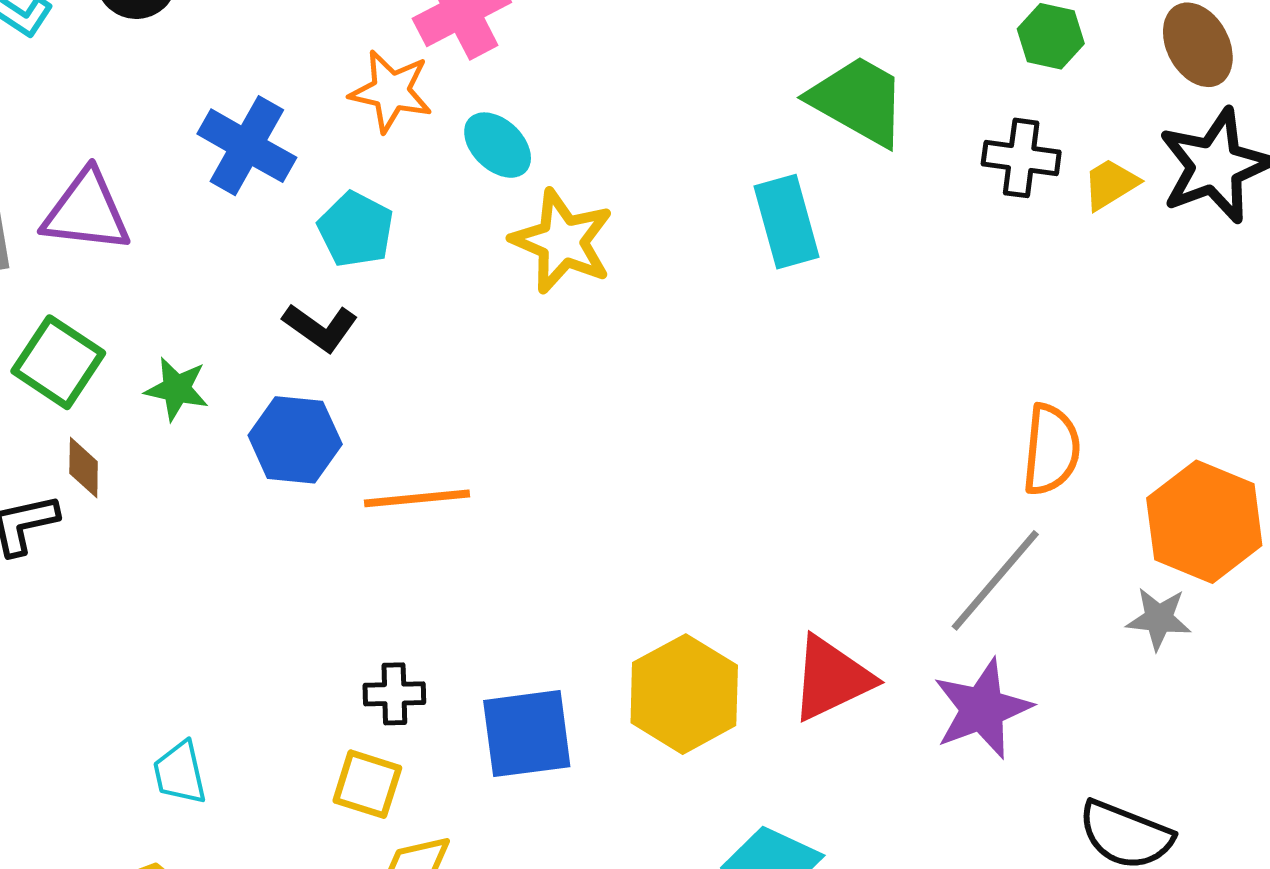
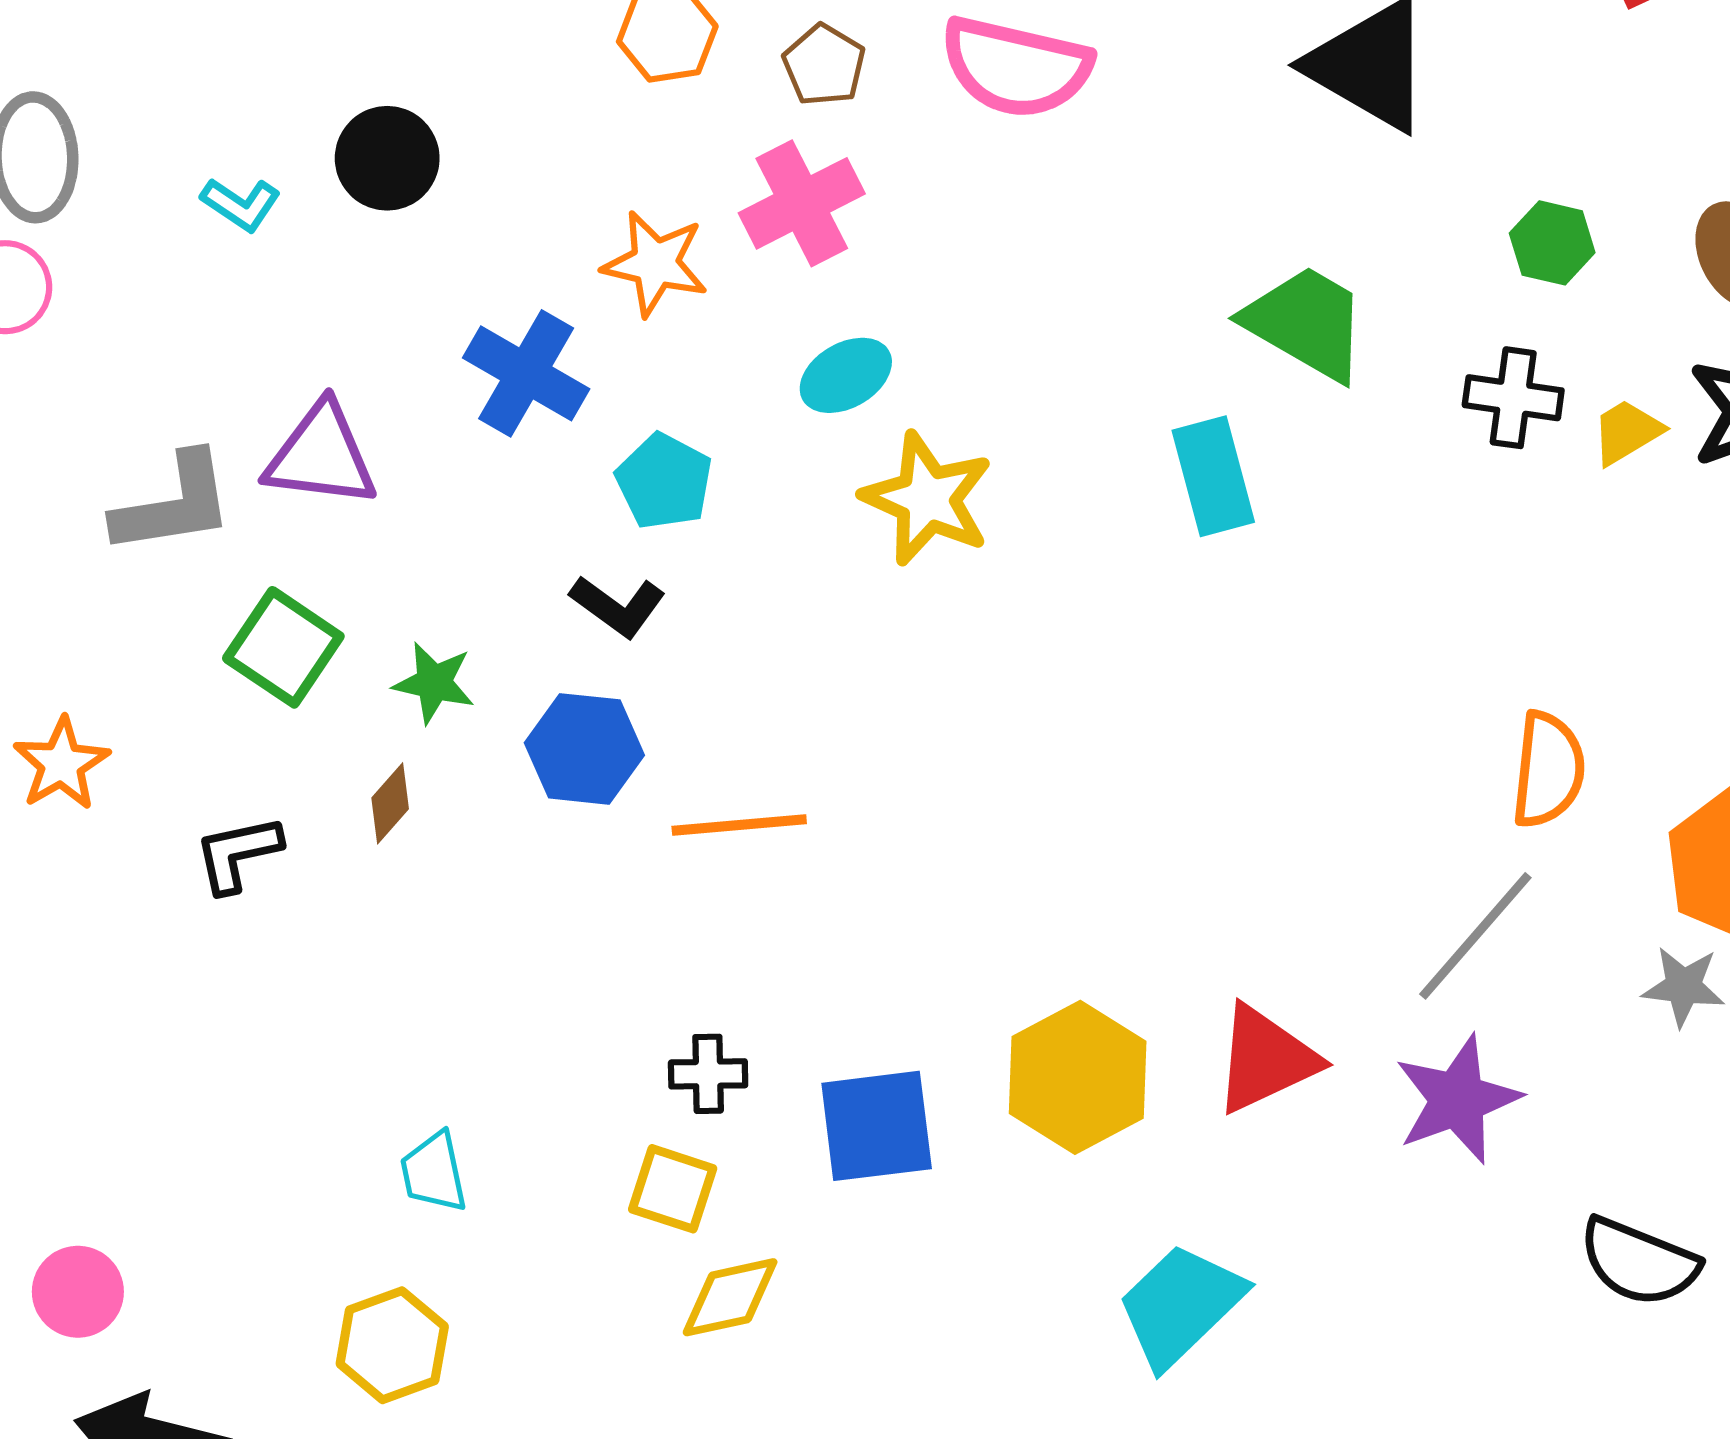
orange star: (391, 91) -> (655, 263), moved
cyan ellipse: (498, 145) -> (846, 375), turned -74
brown diamond: (84, 468) -> (390, 803), moved, turned 40

